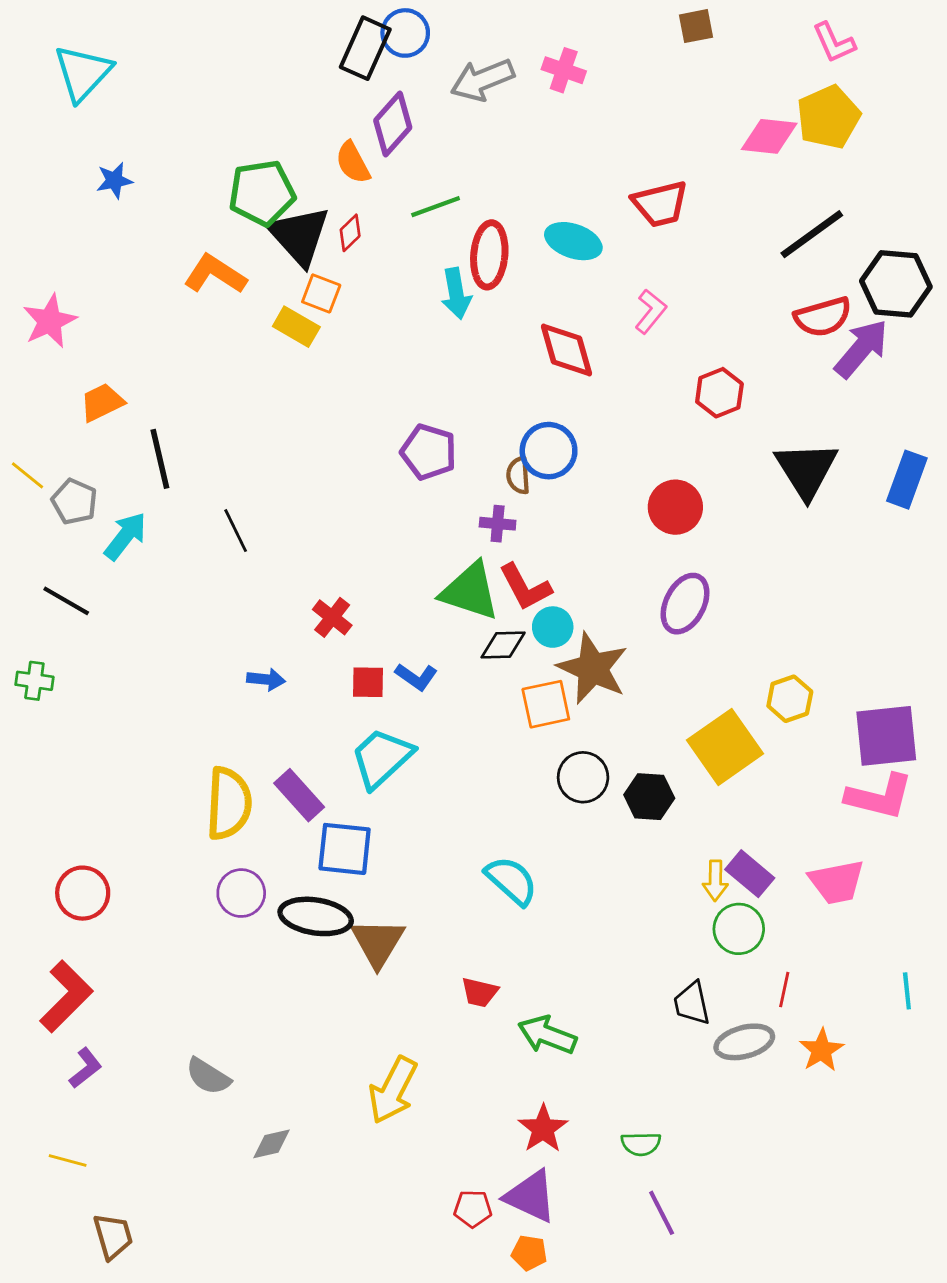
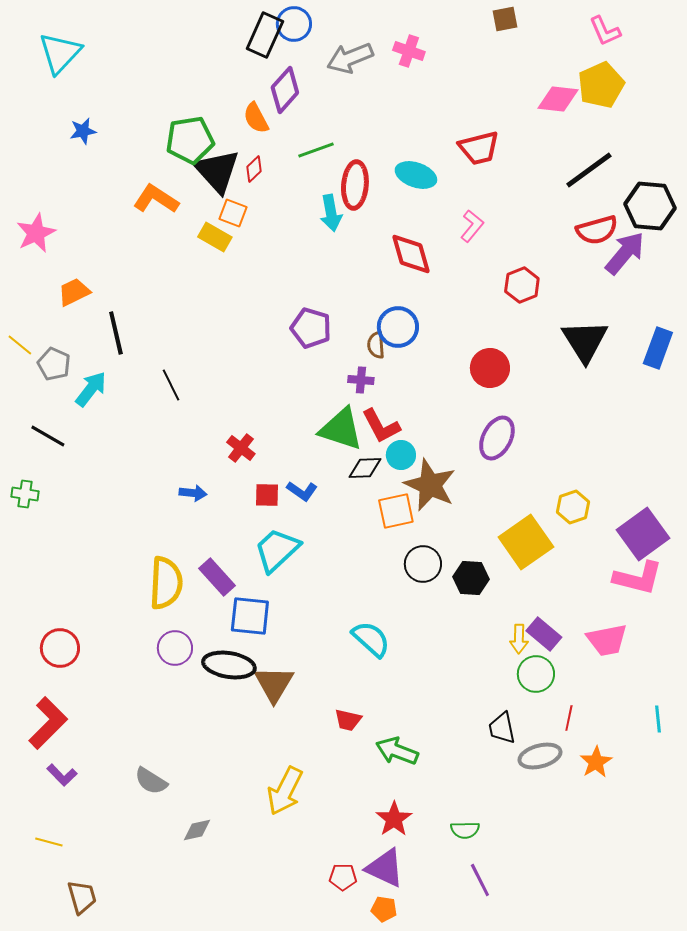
purple square: (886, 736) -> (643, 534), turned -30
purple L-shape: (85, 1068) -> (62, 775), turned 84

